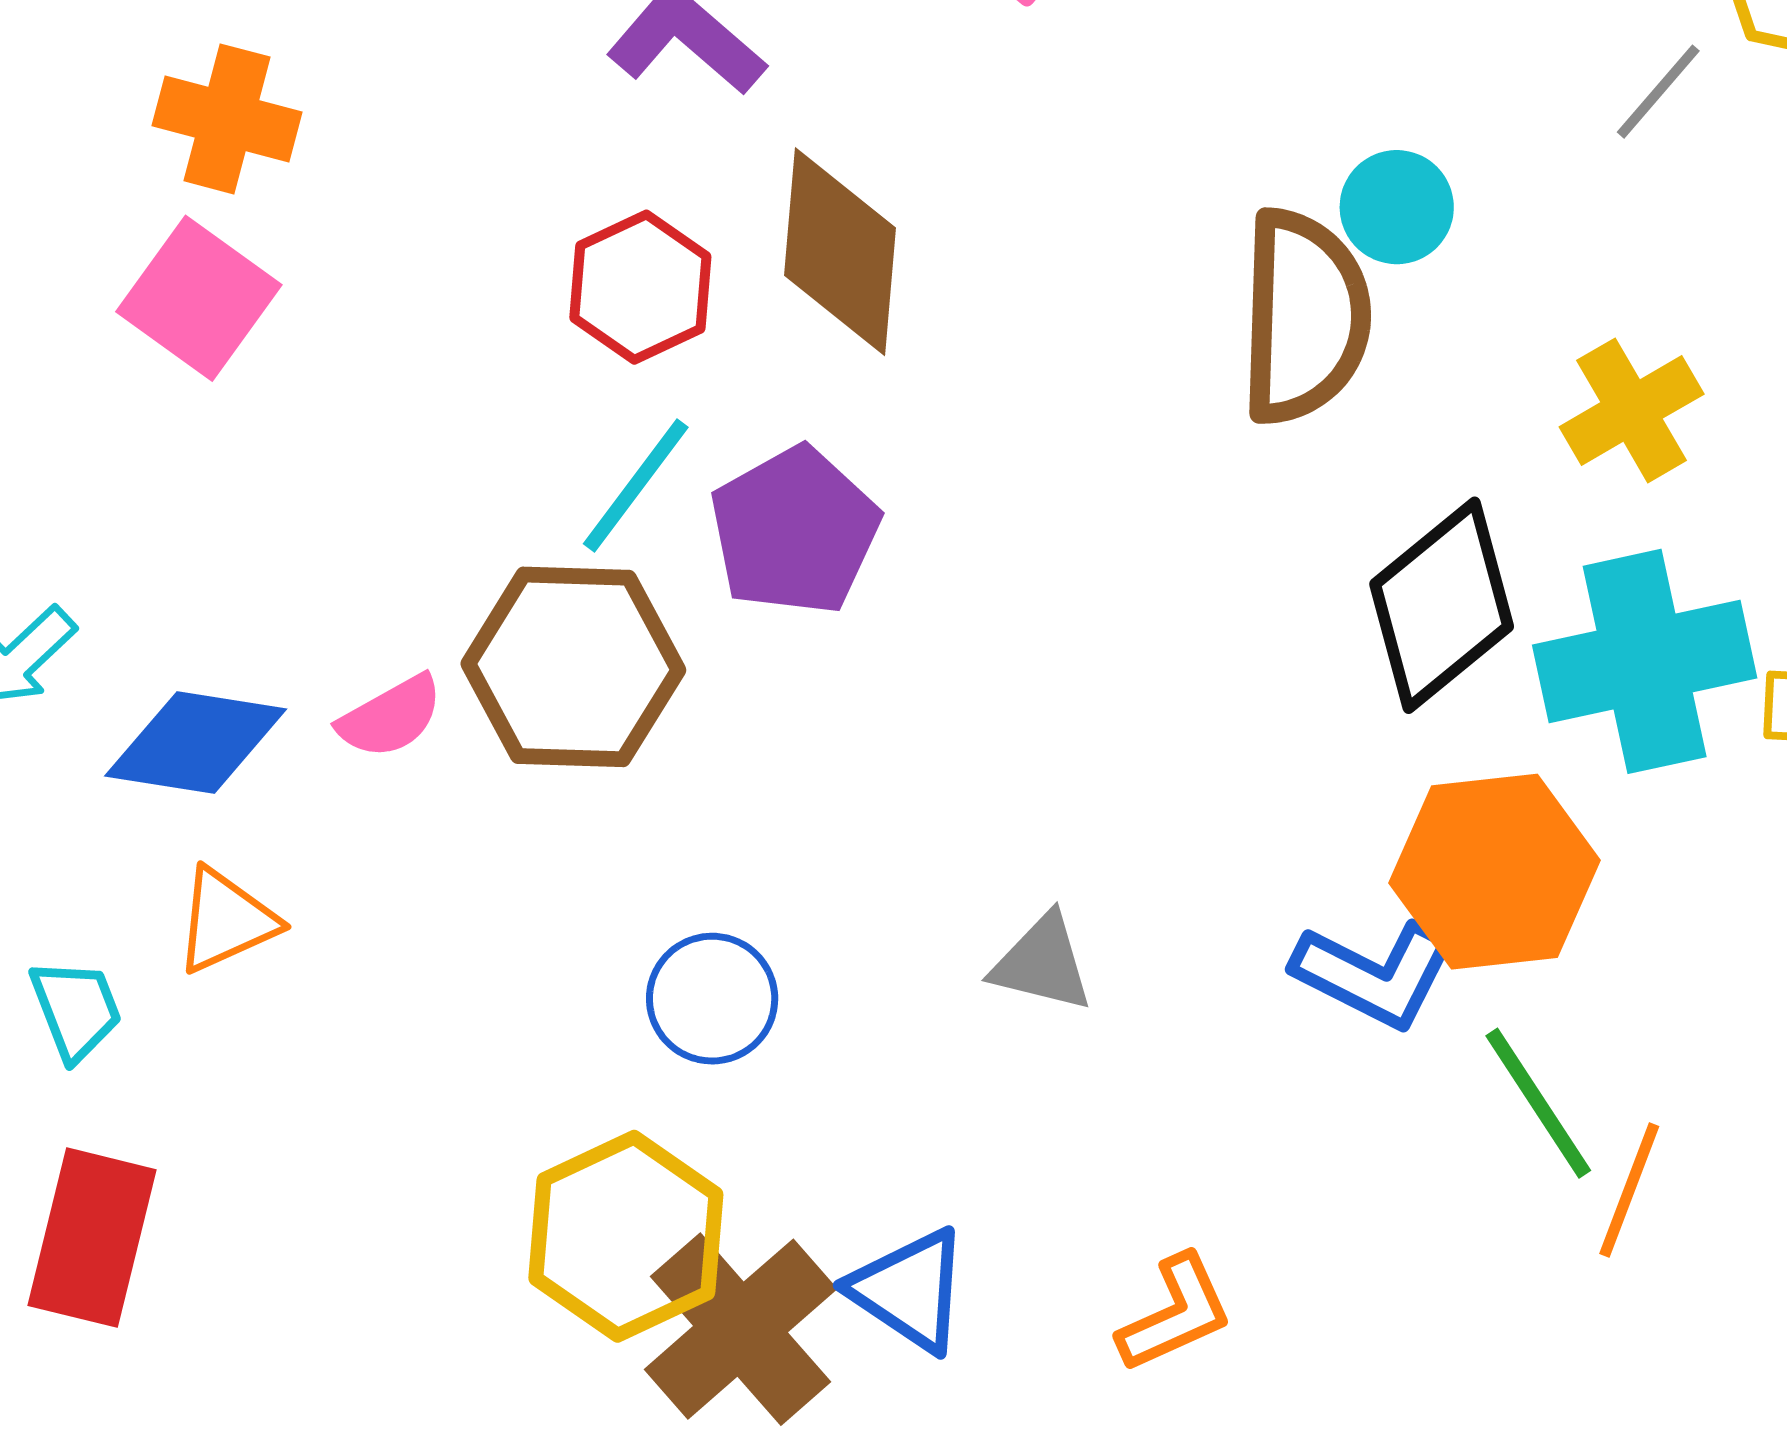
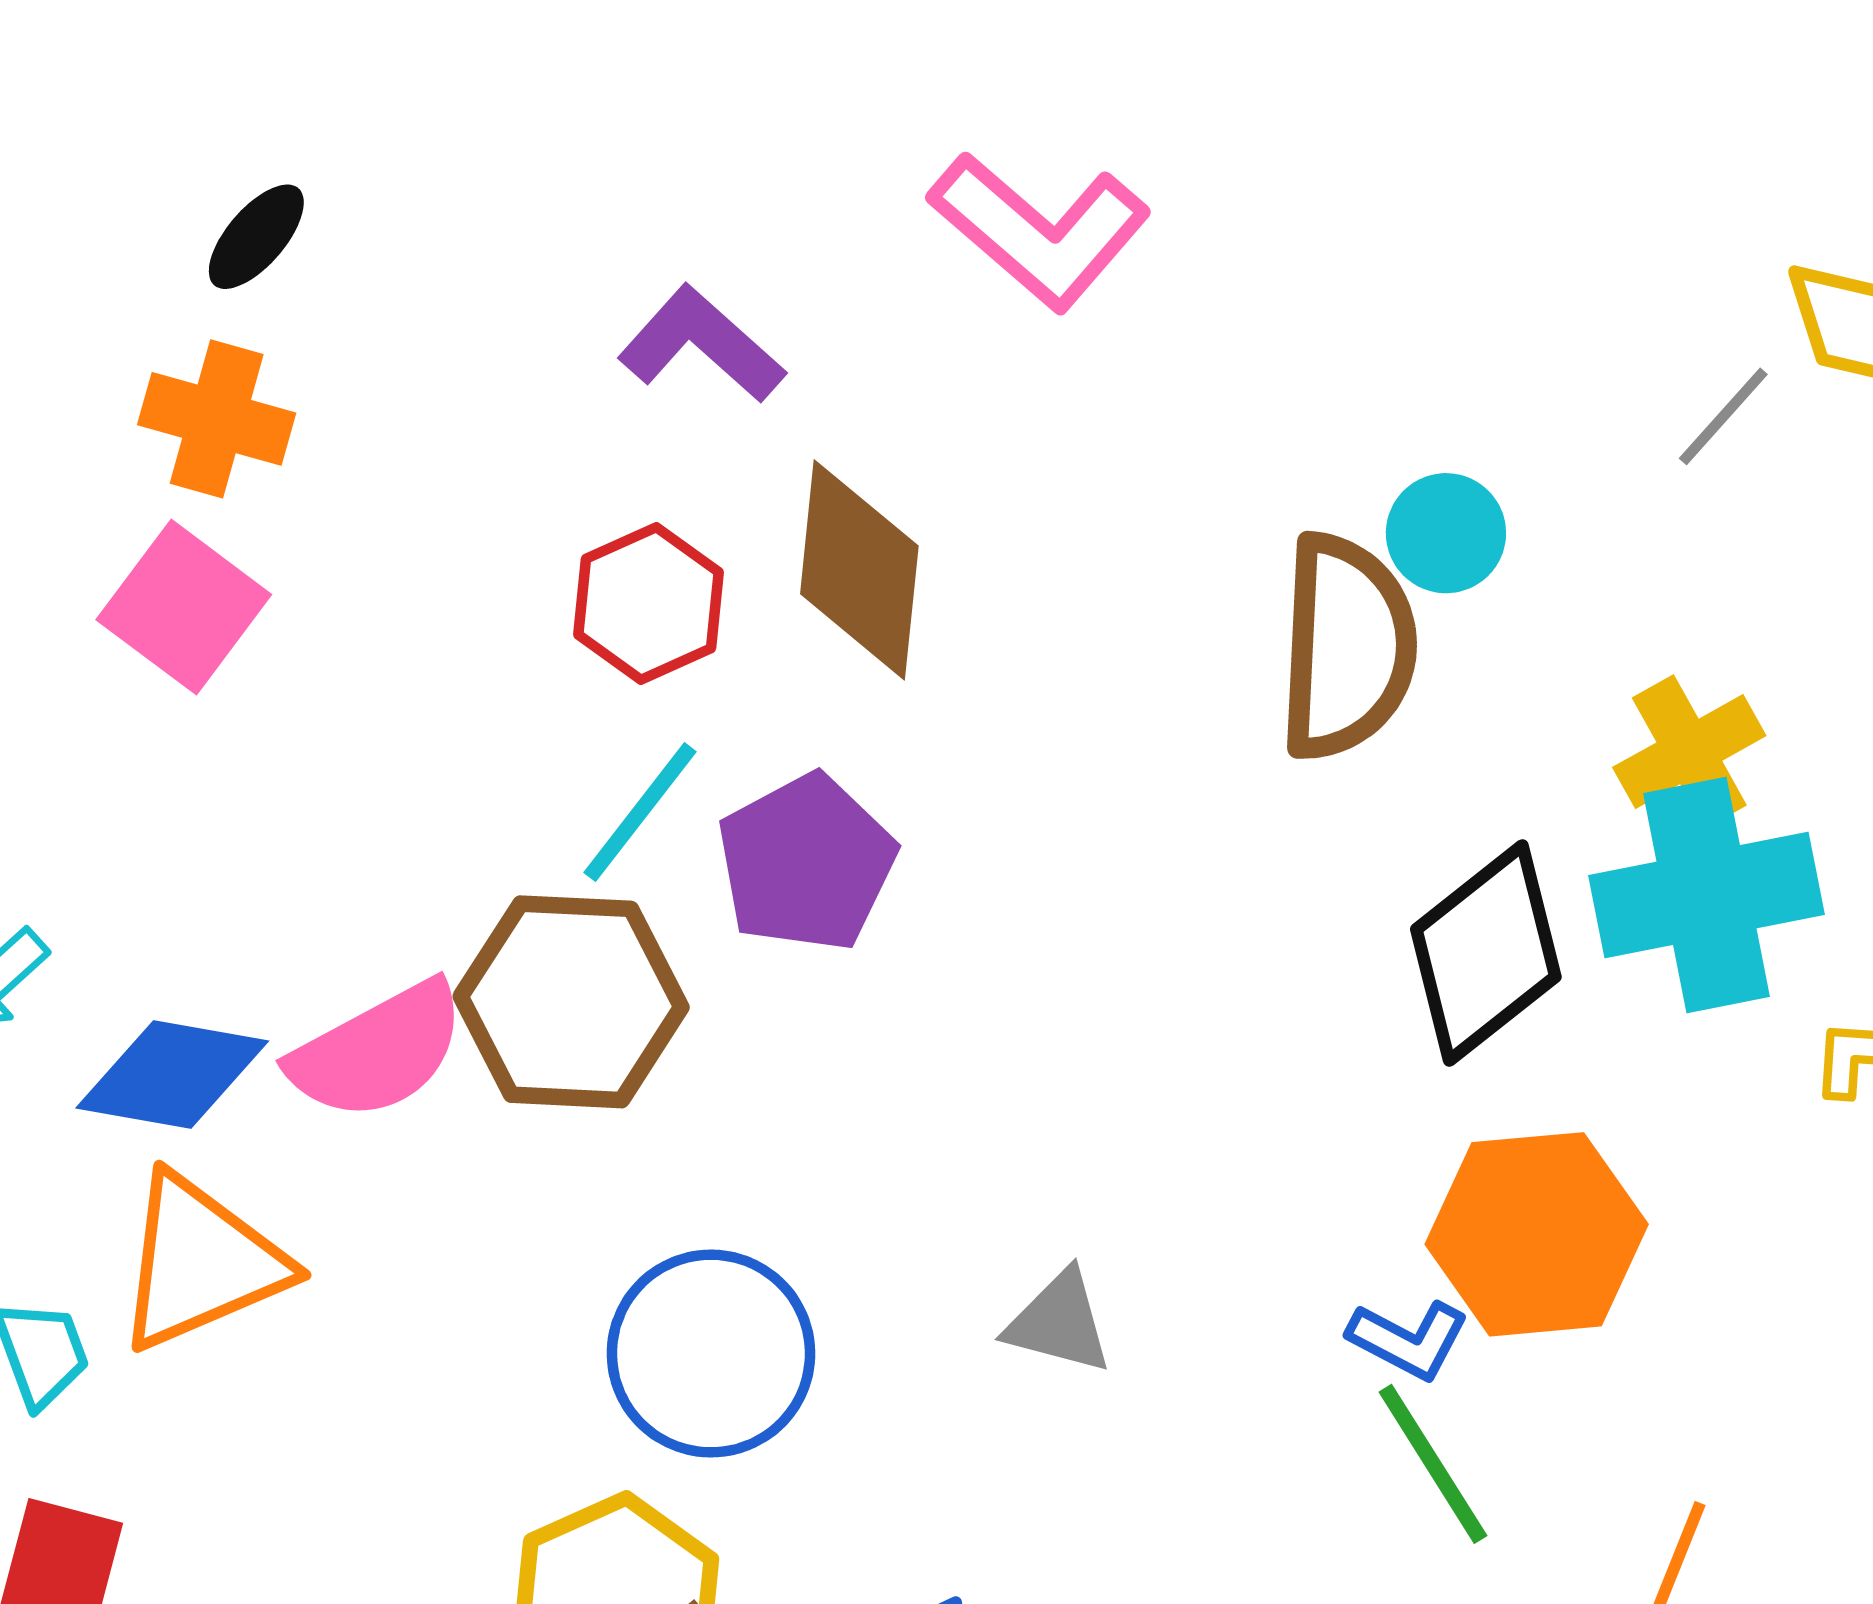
cyan cross: (1645, 661) -> (1706, 895), moved
pink semicircle: (391, 717) -> (378, 1051), size x1.6
orange triangle: (226, 921) -> (201, 1263), size x1.6
blue L-shape: (1374, 974) -> (1408, 1340), size x0.7
blue circle: (712, 999) -> (711, 1354), size x1.5
green line: (1538, 1103) -> (1433, 1464), moved

